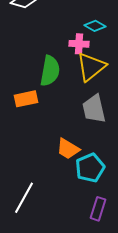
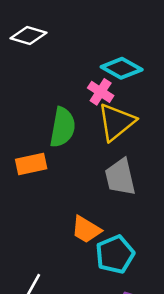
cyan diamond: (95, 26) -> (122, 68), size x1.4
pink cross: (79, 44) -> (101, 92), turned 30

